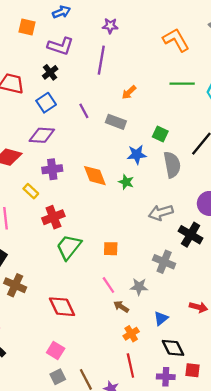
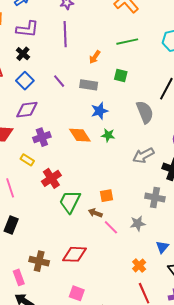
green line: (182, 84) -> (127, 42), moved
green square: (160, 134) -> (121, 75), moved
blue star: (137, 155) -> (99, 111), moved
brown cross: (15, 285) -> (39, 261), moved
red diamond: (62, 307) -> (75, 254), turned -50
brown arrow: (121, 307) -> (95, 213), moved

